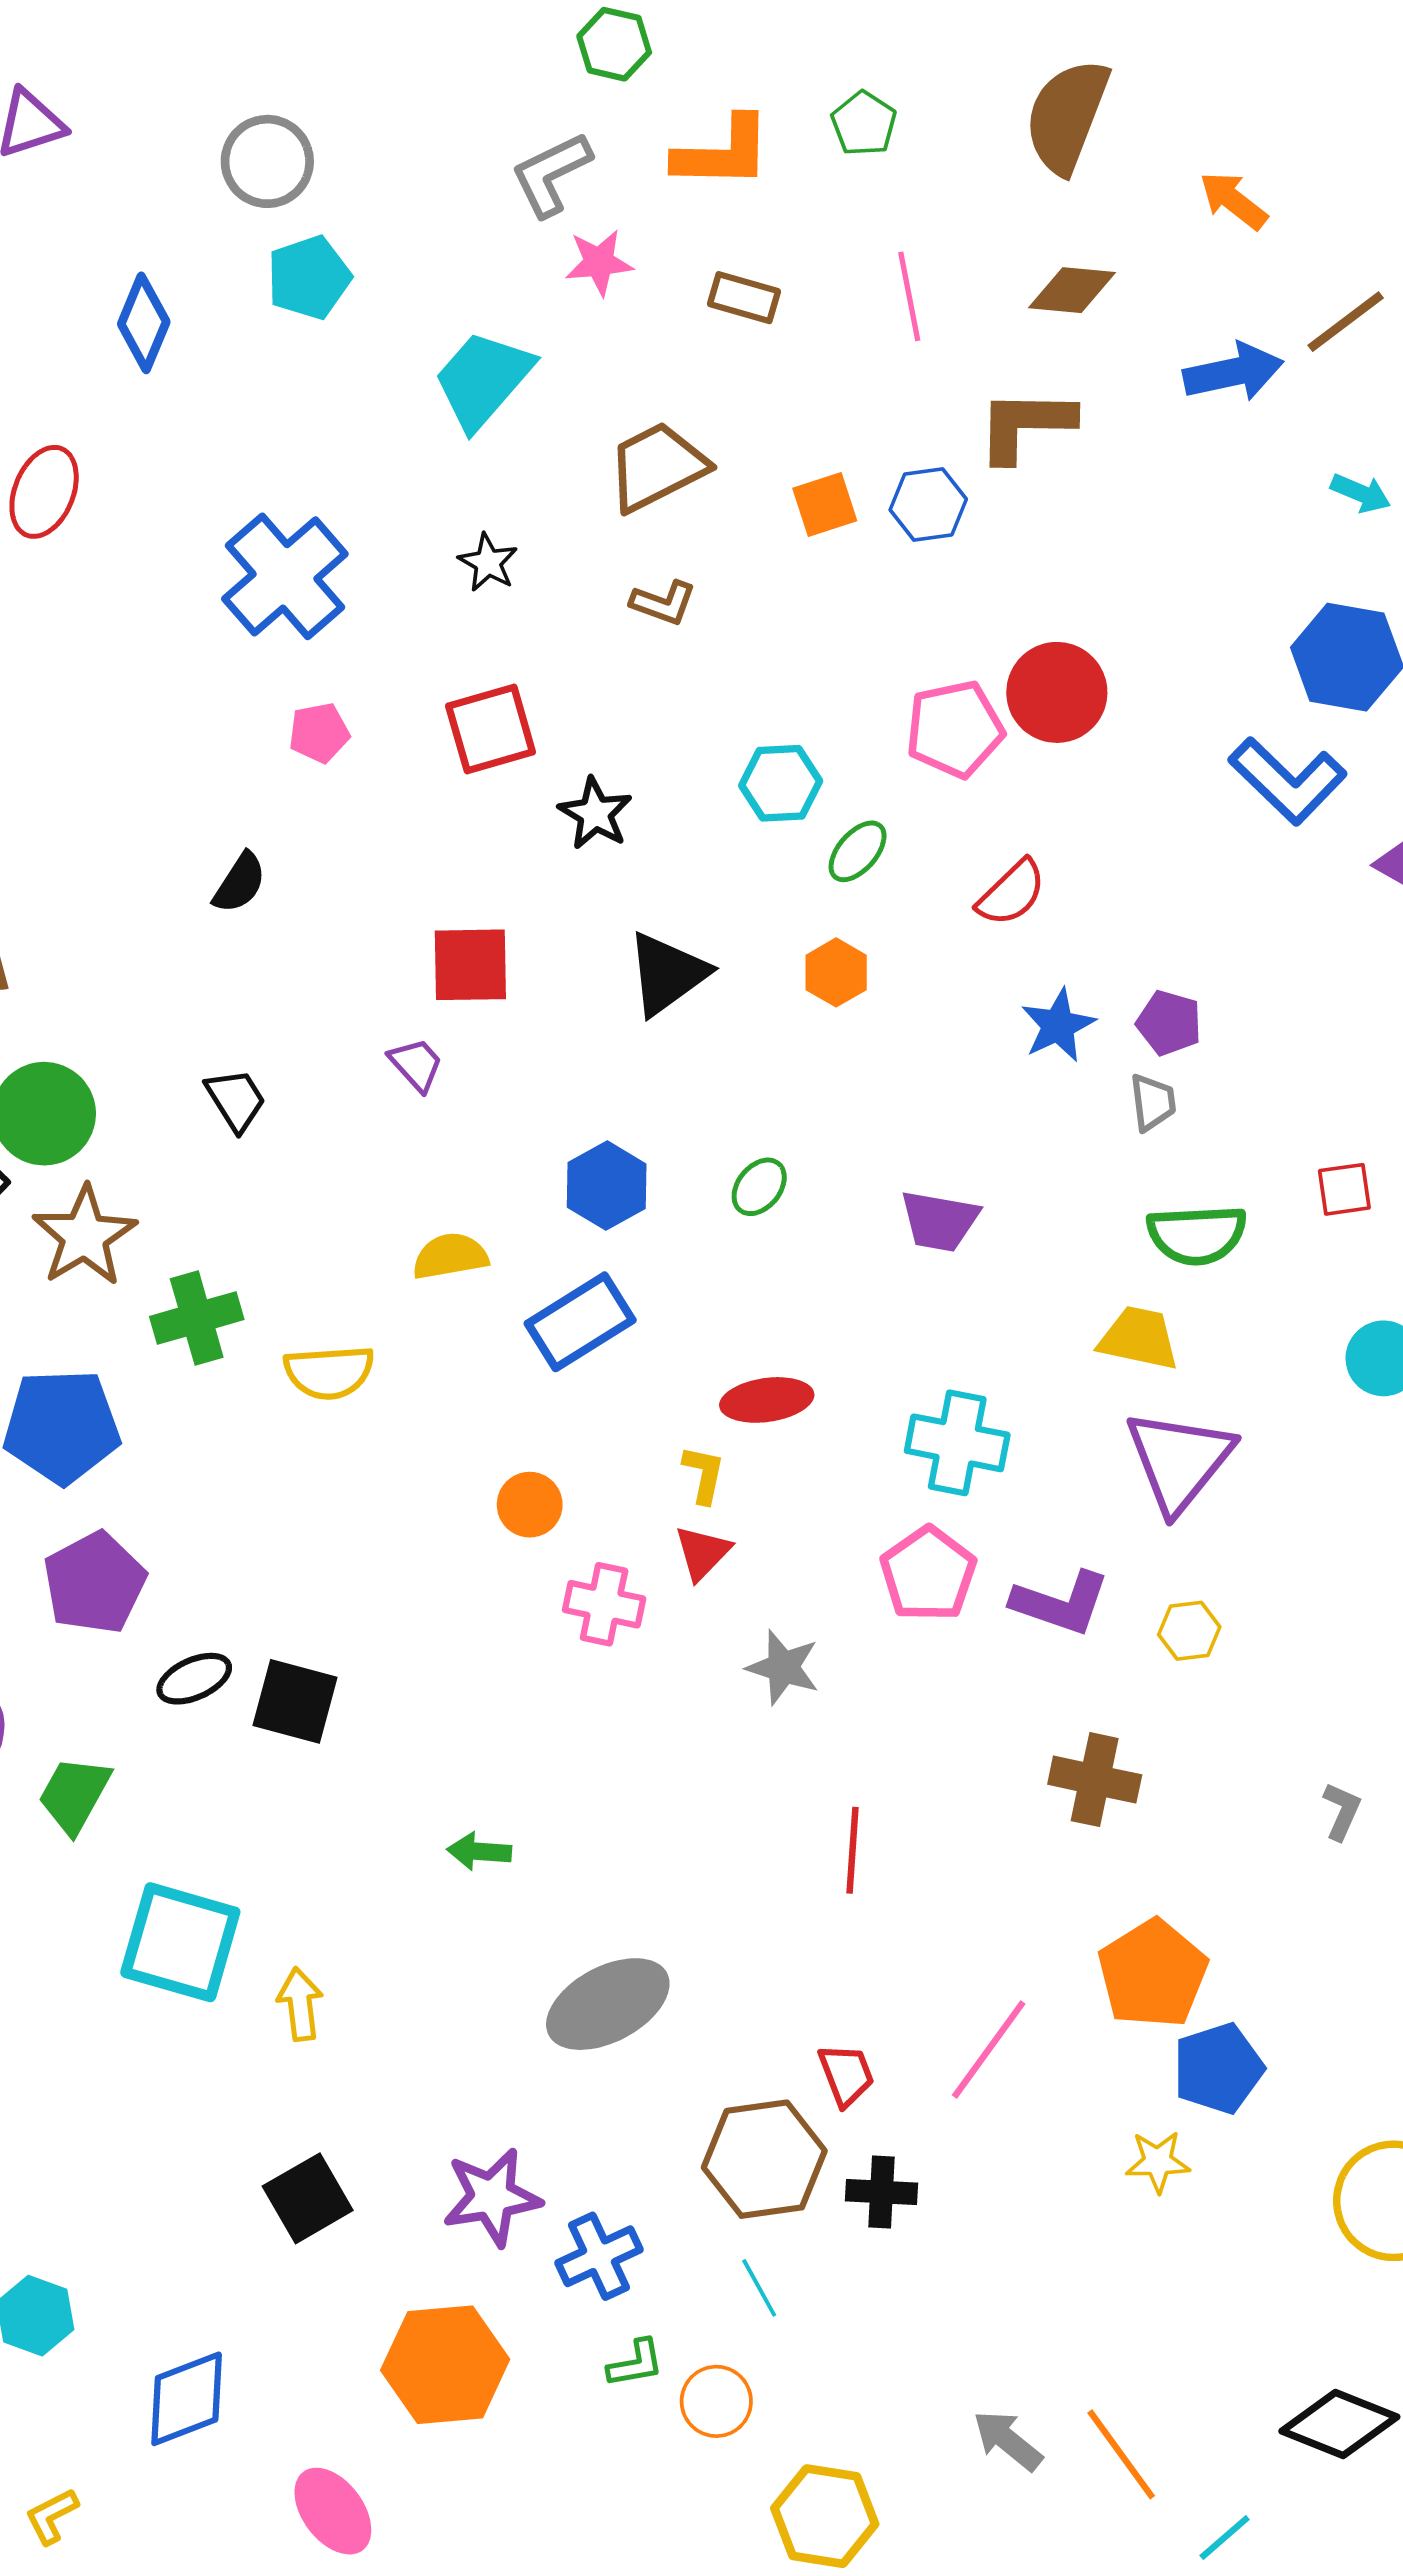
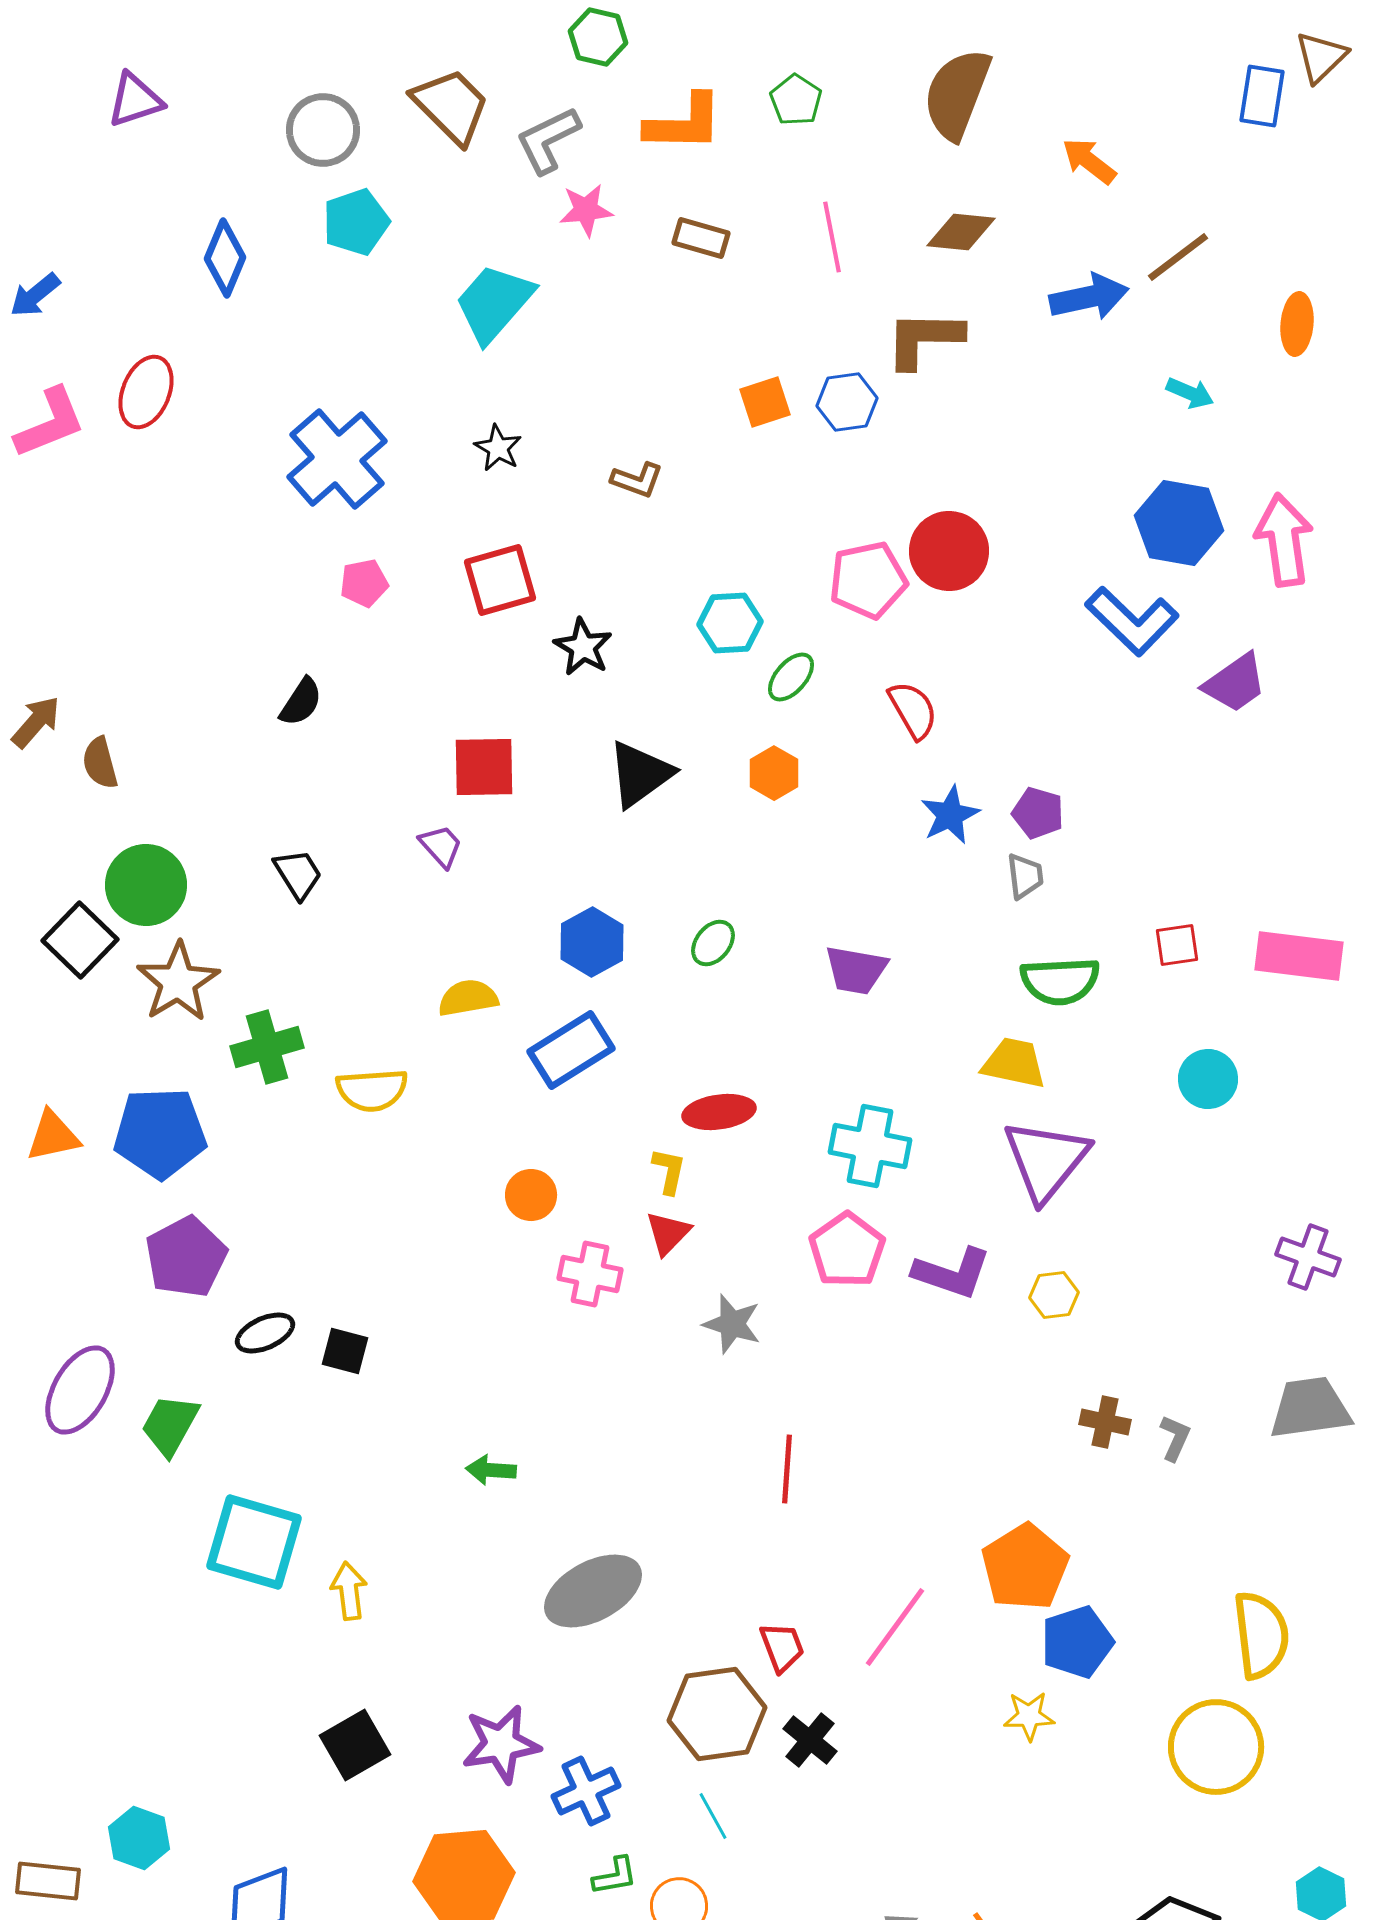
brown trapezoid: (657, 467) -> (451, 106), moved, turned 72
red semicircle: (1011, 893) -> (913, 710), turned -76
black square: (295, 1701) -> (345, 1351), size x0.7
brown cross: (1095, 1780) -> (1105, 1422), moved, size x0.7
black cross: (882, 2192) -> (810, 1740), turned 36

